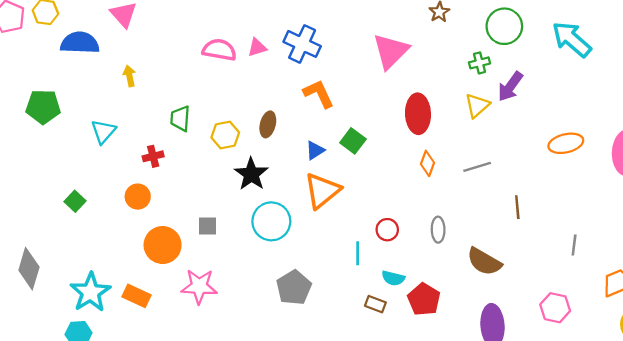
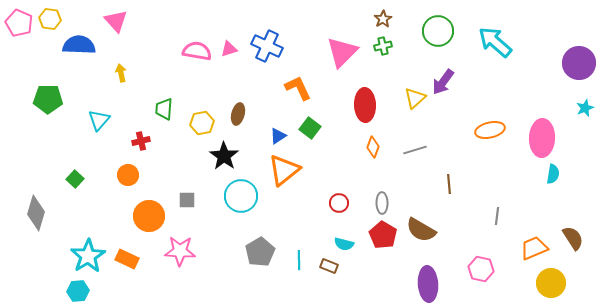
green cross: (479, 63) -> (383, 46), moved
orange L-shape: (319, 94) -> (298, 88), moved
cyan line: (358, 253) -> (299, 260), moved
gray diamond: (29, 269) -> (36, 213), moved
red pentagon: (424, 299) -> (383, 235), moved

